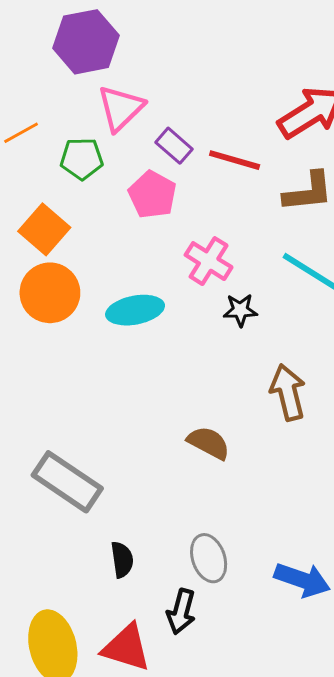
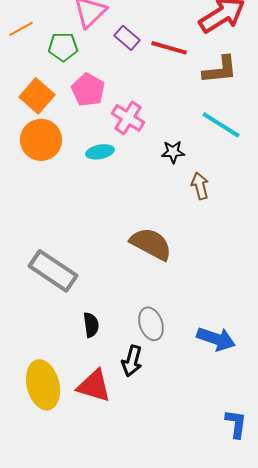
pink pentagon: (152, 195) -> (88, 90), moved
pink cross: (209, 261) -> (128, 118), moved
cyan ellipse: (135, 310) -> (100, 152), size x0.7
brown arrow: (288, 392) -> (200, 186), moved, size x0.7
brown semicircle: (209, 443) -> (151, 244), size x1.4

